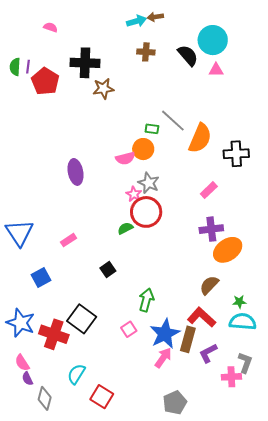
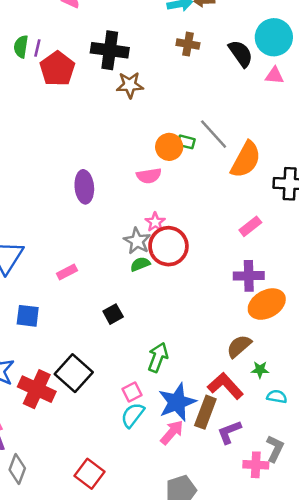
orange circle: (143, 149) -> (169, 147), moved
gray star: (149, 183) -> (137, 241), moved
blue square: (41, 277) -> (28, 316), turned 30
green star: (239, 302) -> (260, 370), moved
cyan semicircle: (243, 322) -> (277, 397), size x0.6
cyan semicircle: (76, 374) -> (133, 415), moved

